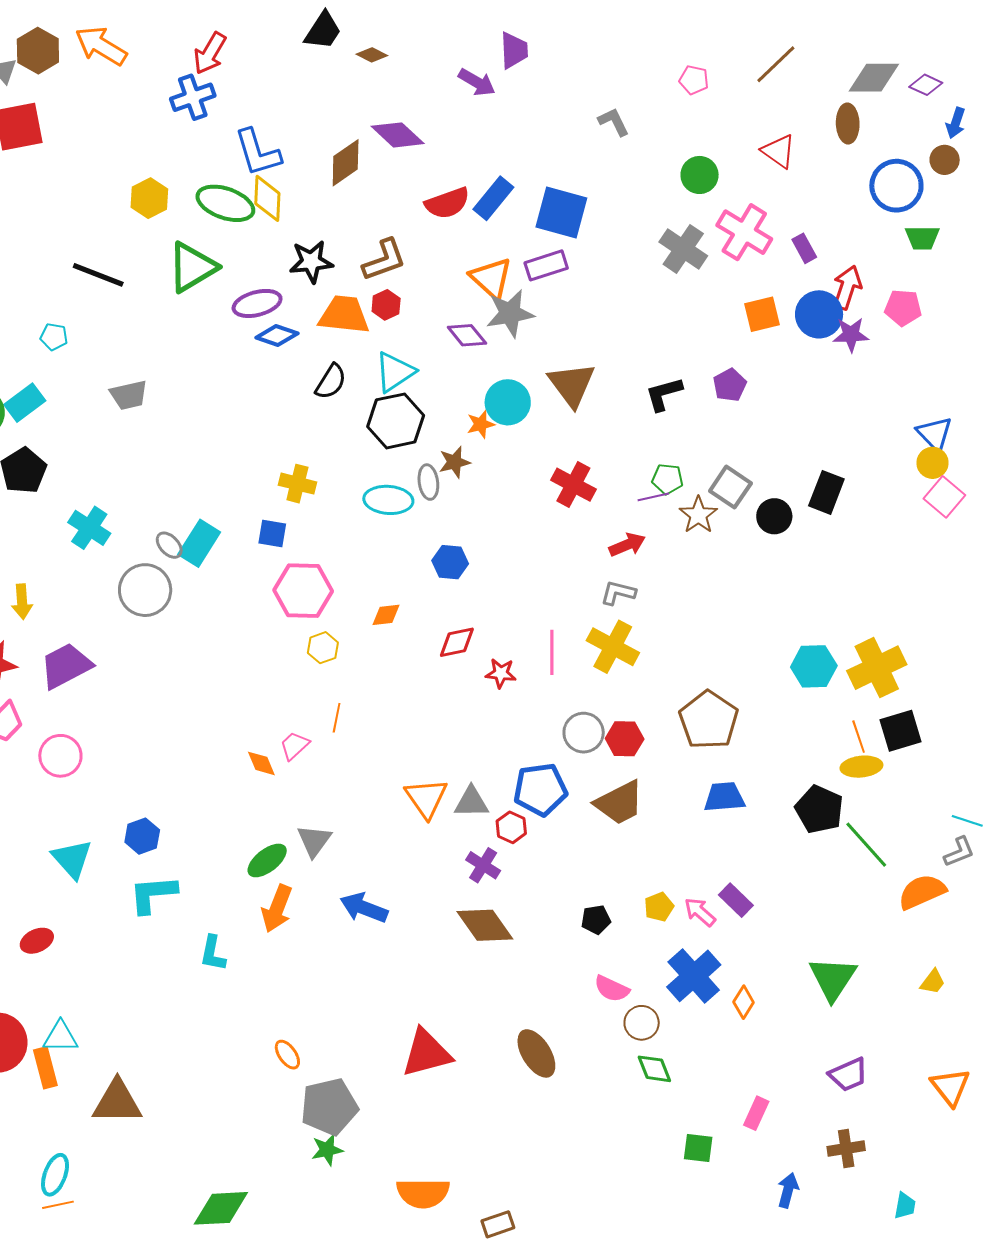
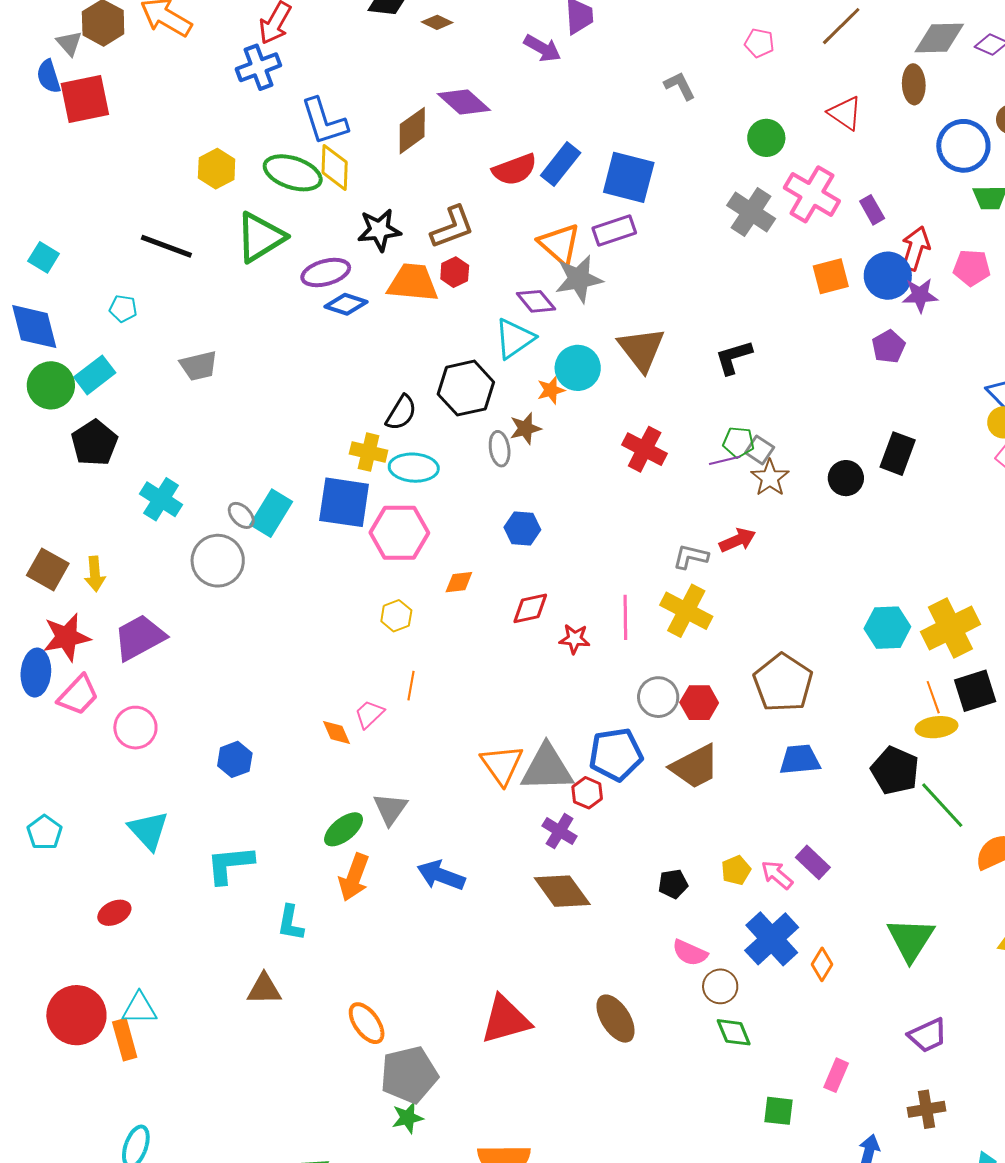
cyan triangle: (395, 372) -> (514, 339), moved
black semicircle: (331, 382) -> (401, 413), moved
purple pentagon: (730, 385) -> (889, 347), moved
gray square: (730, 487) -> (760, 450), moved, size x0.7
cyan ellipse: (388, 500) -> (414, 468), moved
blue square: (272, 534) -> (344, 502), size x1.8
red arrow: (627, 545) -> (738, 540), moved
pink hexagon: (303, 591) -> (399, 533), moved
gray triangle: (471, 802) -> (547, 768), size x1.5
blue hexagon: (142, 836) -> (235, 759), moved
orange ellipse: (287, 1055) -> (367, 1023), size x1.4
brown triangle: (117, 1102) -> (264, 989), moved, size x0.7

